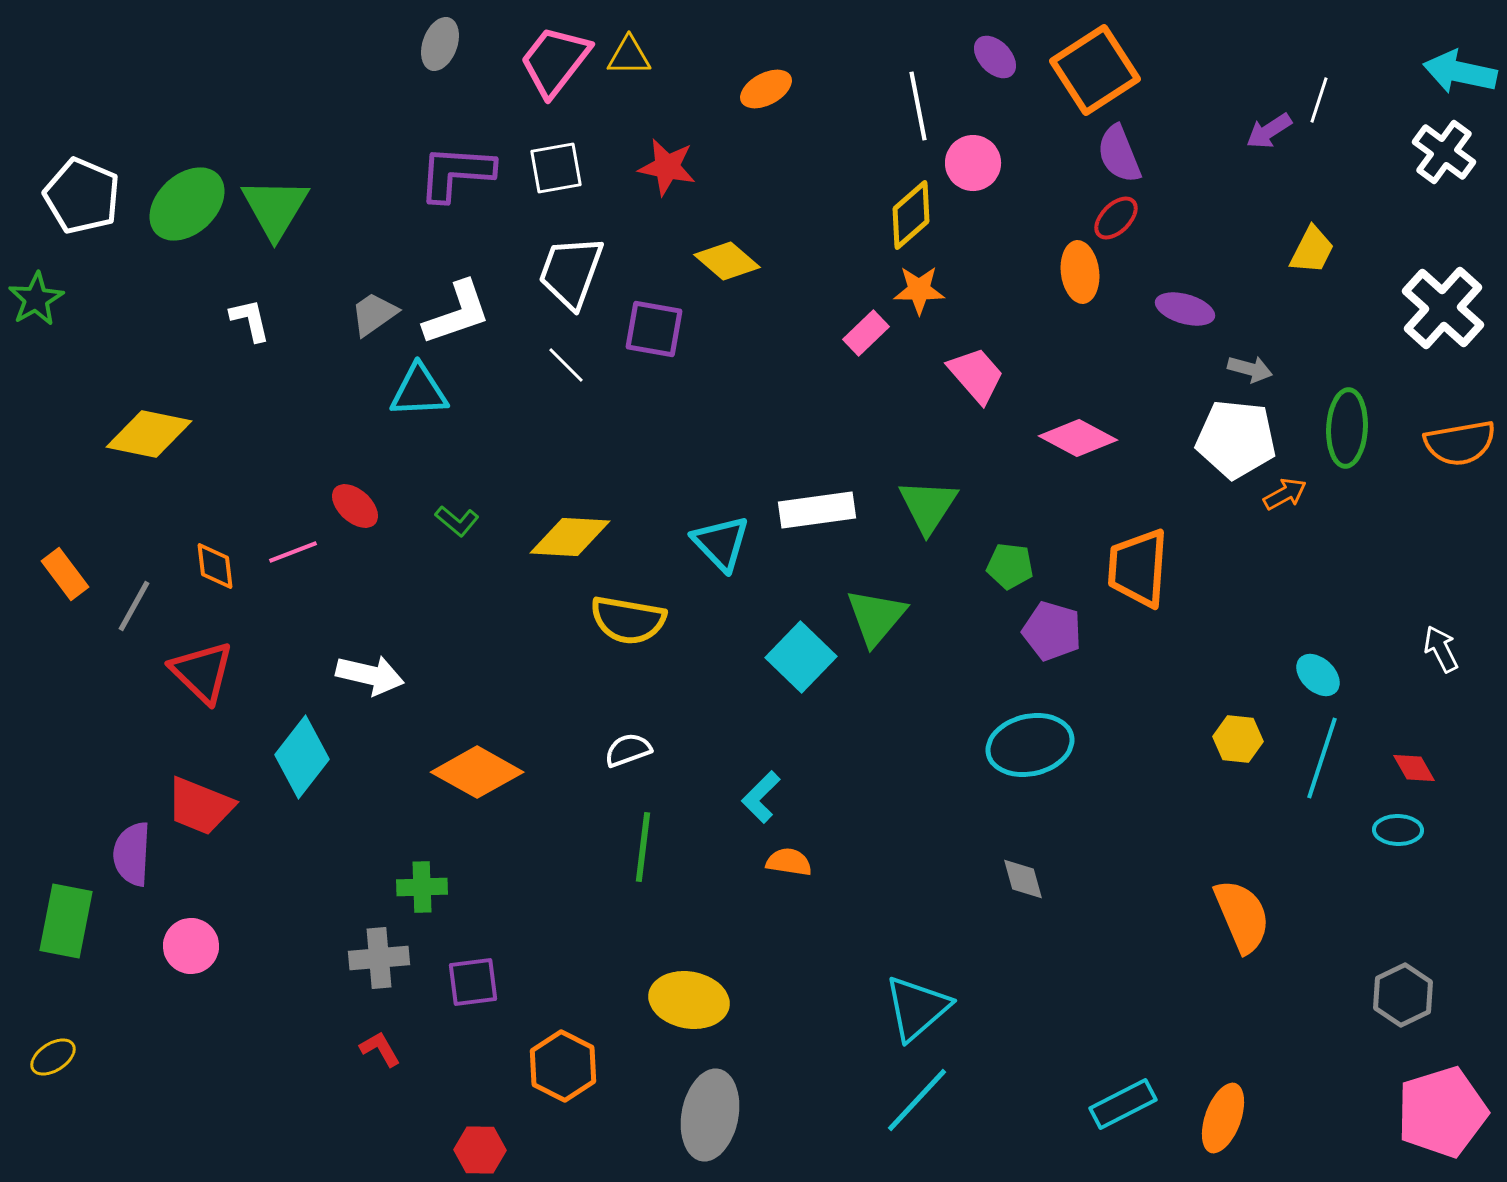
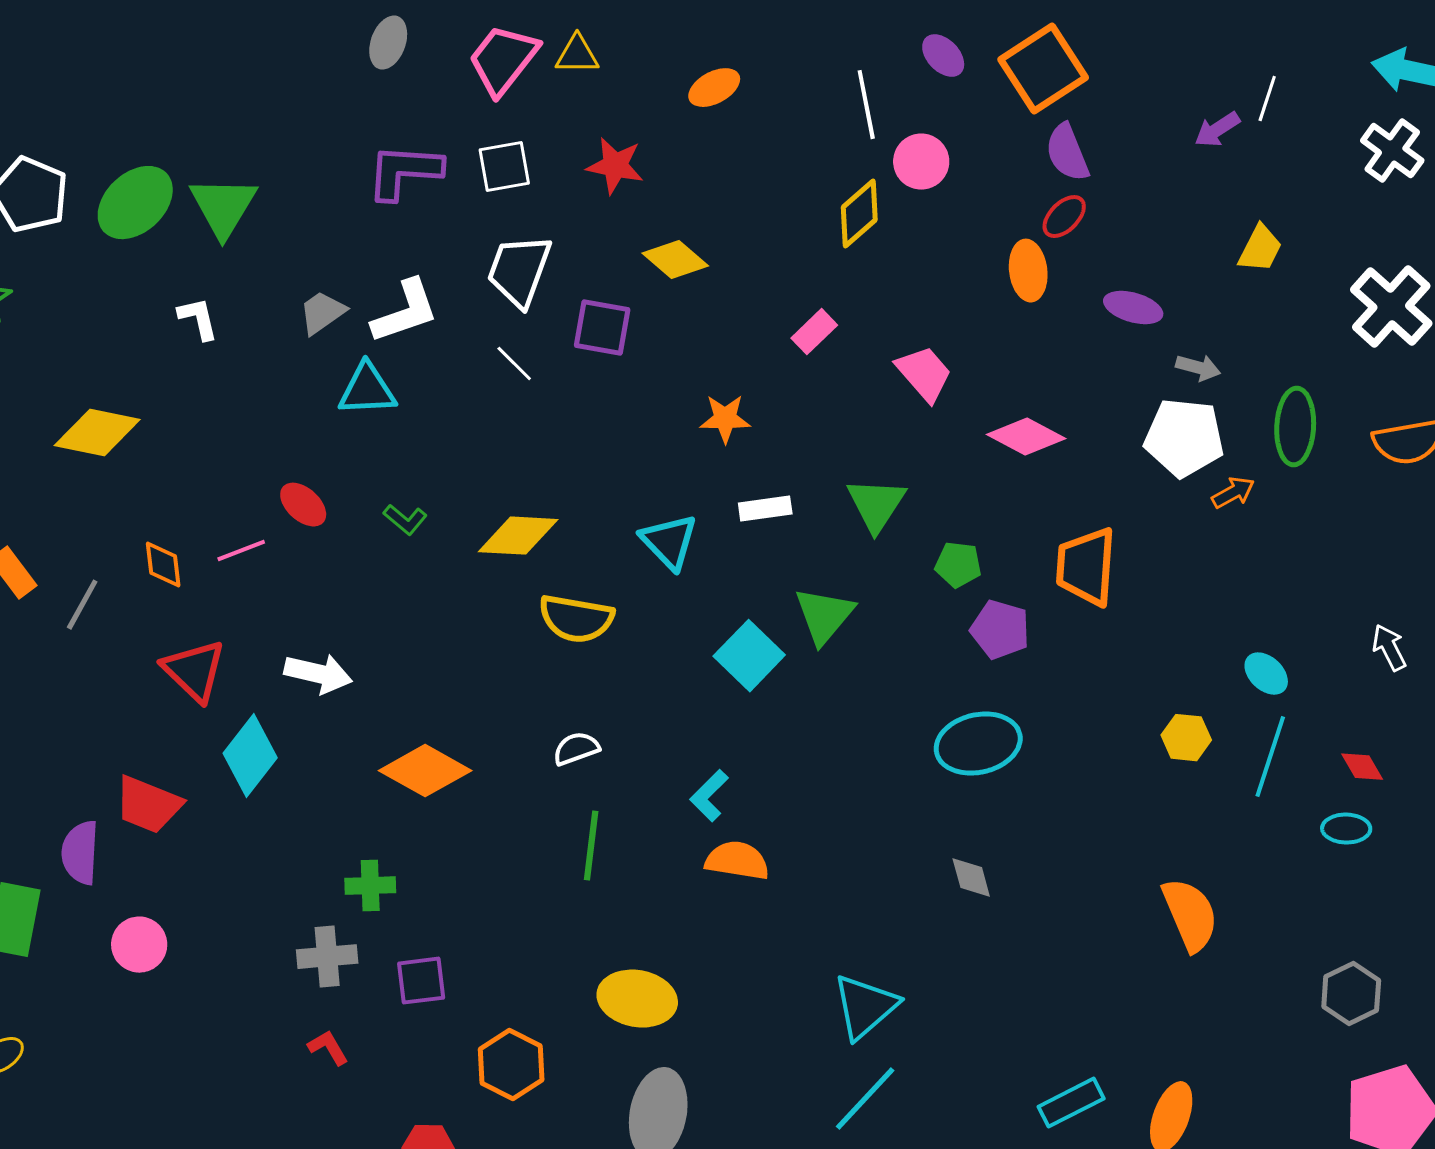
orange star: (919, 290) -> (725, 419), moved
white rectangle: (817, 510) -> (765, 509), size x0.7
red triangle: (202, 672) -> (194, 671), moved
orange semicircle: (789, 862) -> (737, 861), size x1.4

